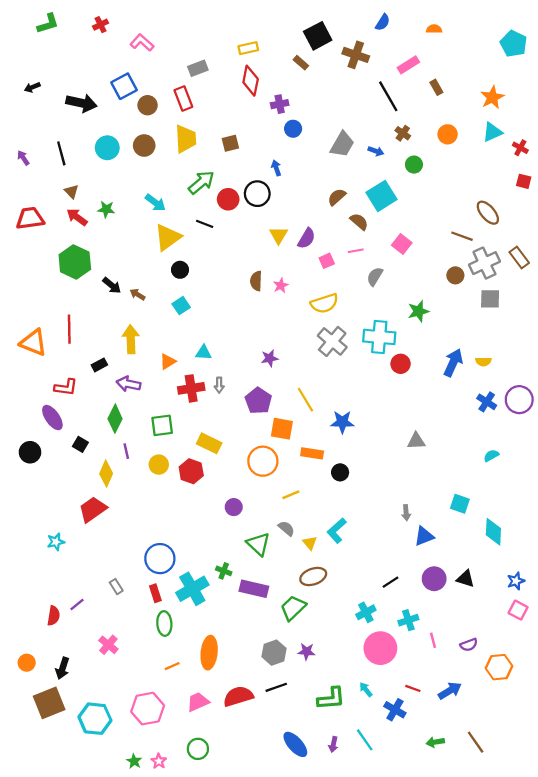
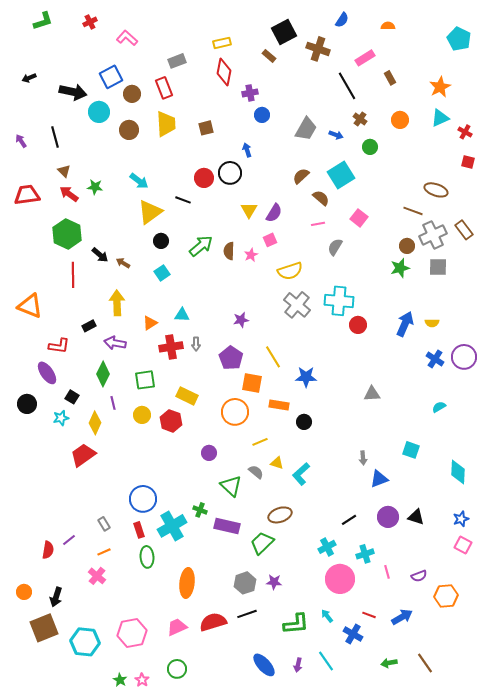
cyan circle: (107, 148) -> (99, 112), moved
green arrow: (201, 182) -> (201, 246), moved
brown ellipse: (488, 213) -> (436, 190), turned -30
pink square: (327, 261) -> (270, 240), moved
green star: (418, 311) -> (400, 268), moved
red line: (69, 329) -> (73, 275), moved
cyan diamond: (493, 532) -> (458, 472), moved
cyan star: (56, 542) -> (61, 418), moved
yellow triangle: (310, 543) -> (277, 463), moved, turned -32
orange line: (172, 666) -> (104, 552), moved

